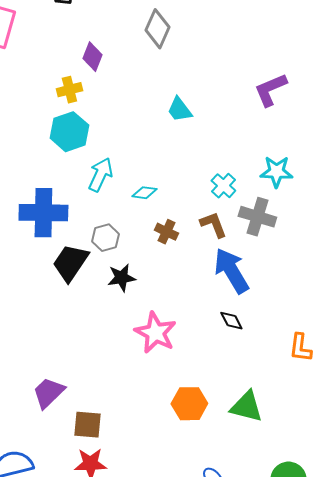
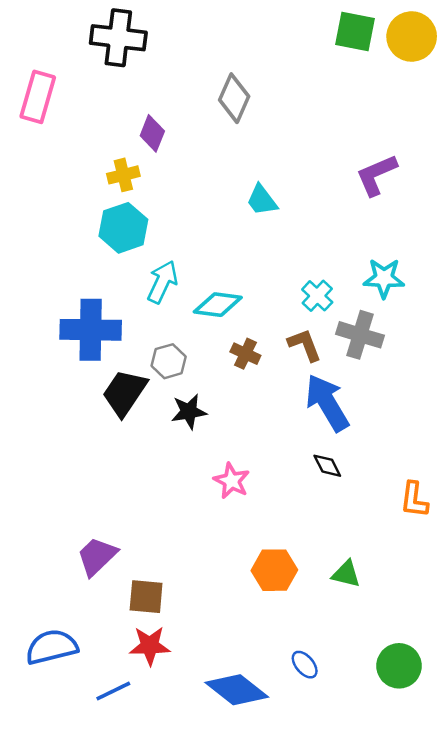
cyan diamond: (144, 193) -> (218, 305), size x1.5
pink star: (155, 333) -> (232, 481), size x0.7
green triangle: (246, 407) -> (346, 574), size x0.7

